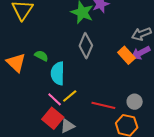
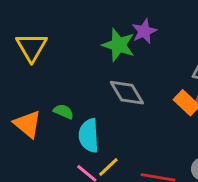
gray diamond: (86, 46) -> (127, 93), turned -50

